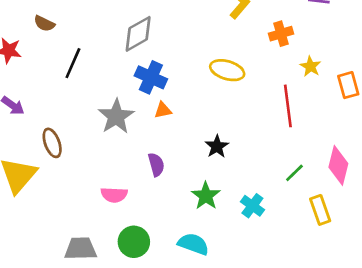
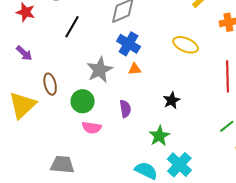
cyan cross: (252, 206) -> (179, 165), moved, size x1.4
green circle: (134, 242) -> (83, 101), moved

